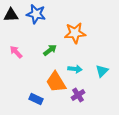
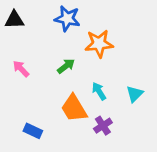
blue star: (36, 14) -> (67, 18), moved
cyan arrow: (75, 69) -> (99, 91), turned -128
blue rectangle: (36, 99) -> (33, 131), moved

